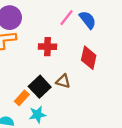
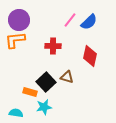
blue semicircle: (88, 20) -> (89, 22), turned 84
orange rectangle: (22, 98) -> (30, 92), turned 64

